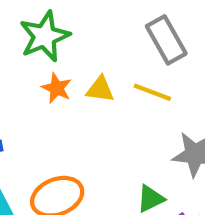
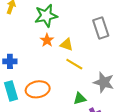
yellow line: (152, 92) -> (74, 64), moved

